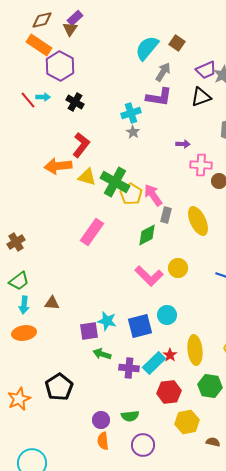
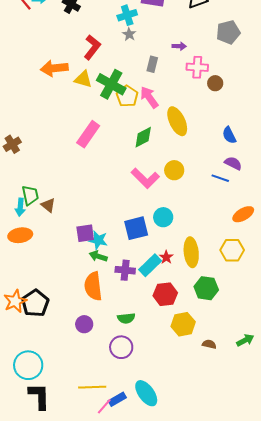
red L-shape: (81, 145) -> (92, 47), moved
gray rectangle: (166, 215) -> (152, 64), moved
yellow ellipse: (198, 221) -> (177, 121), moved
green trapezoid: (19, 281) -> (30, 195), moved, turned -65
brown triangle: (52, 303) -> (48, 205), turned 35
cyan star: (107, 321) -> (98, 240), moved
black pentagon: (59, 387) -> (35, 303), moved
purple circle: (101, 420) -> (84, 324), moved
orange semicircle: (103, 441) -> (93, 286), moved, size x1.6
purple circle: (143, 445) -> (121, 347), moved

